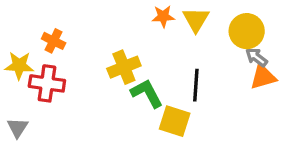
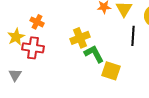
yellow star: (19, 65) -> (16, 37), turned -30
black line: (196, 85) -> (133, 36), moved

